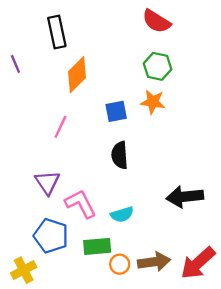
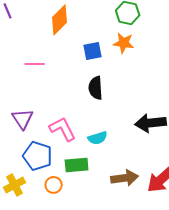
pink line: (60, 127) -> (35, 64), moved, turned 66
purple triangle: (47, 182) -> (23, 119), moved
orange circle: (120, 264) -> (54, 185), moved

